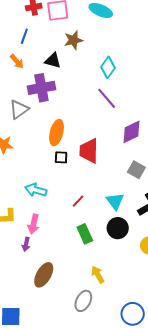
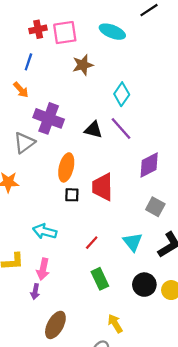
black triangle: (53, 61) -> (93, 130), moved
purple cross: (41, 88) -> (49, 118), turned 32
black circle: (118, 228) -> (144, 285), moved

